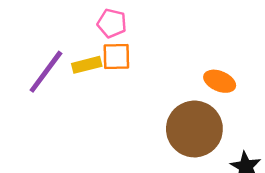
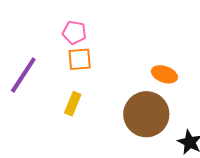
yellow rectangle: (87, 65) -> (73, 104), moved, turned -50

